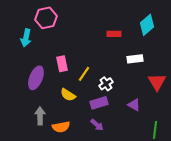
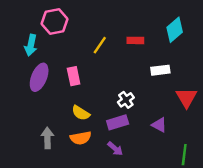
yellow line: (84, 74) -> (100, 45), moved
purple ellipse: (36, 78) -> (39, 77), moved
orange semicircle: (61, 127) -> (81, 138), moved

